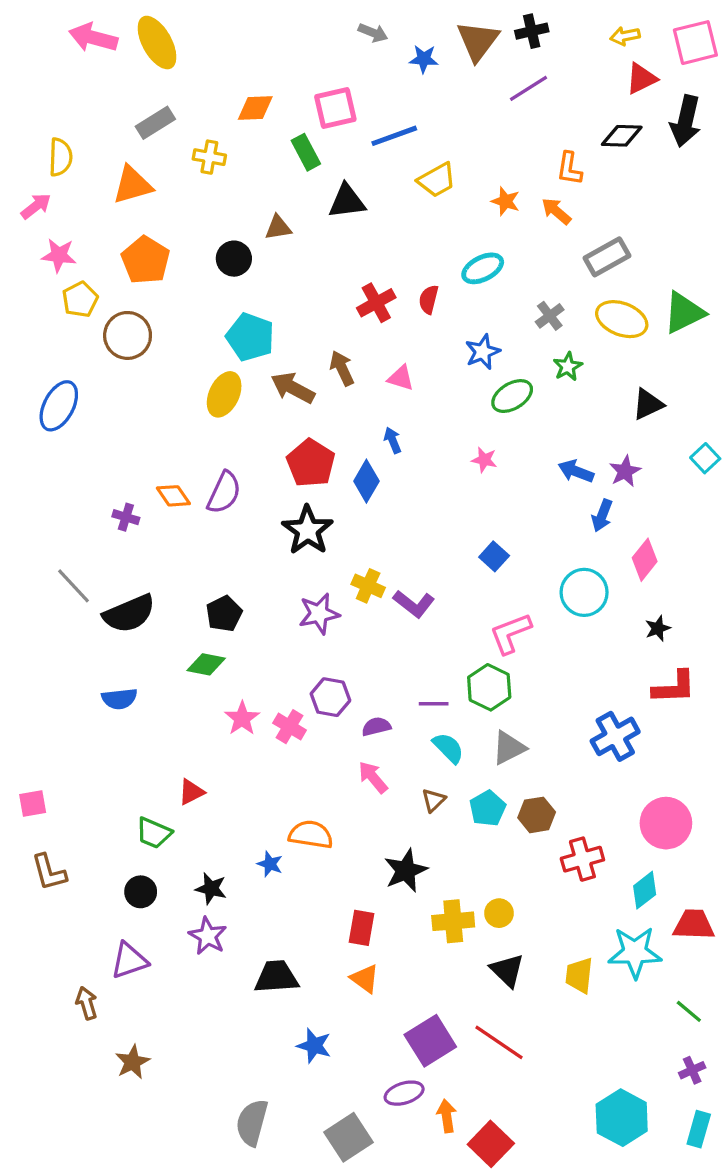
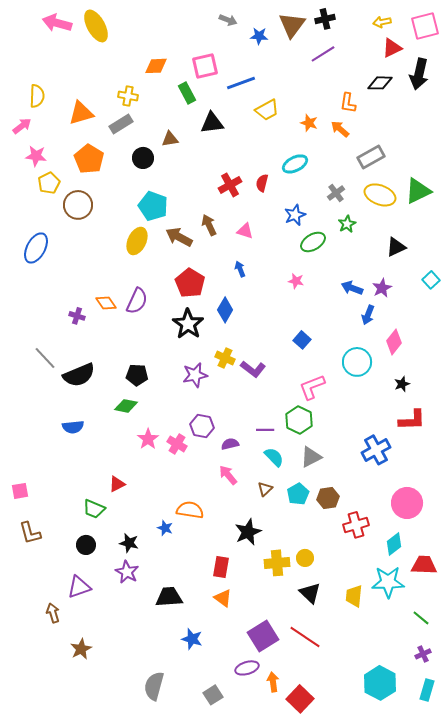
gray rectangle: (155, 123) -> (121, 124), moved
blue diamond: (366, 481) -> (225, 310), moved
black pentagon: (224, 614) -> (137, 375), turned 30
gray square: (348, 1137) -> (213, 695), size x0.7

